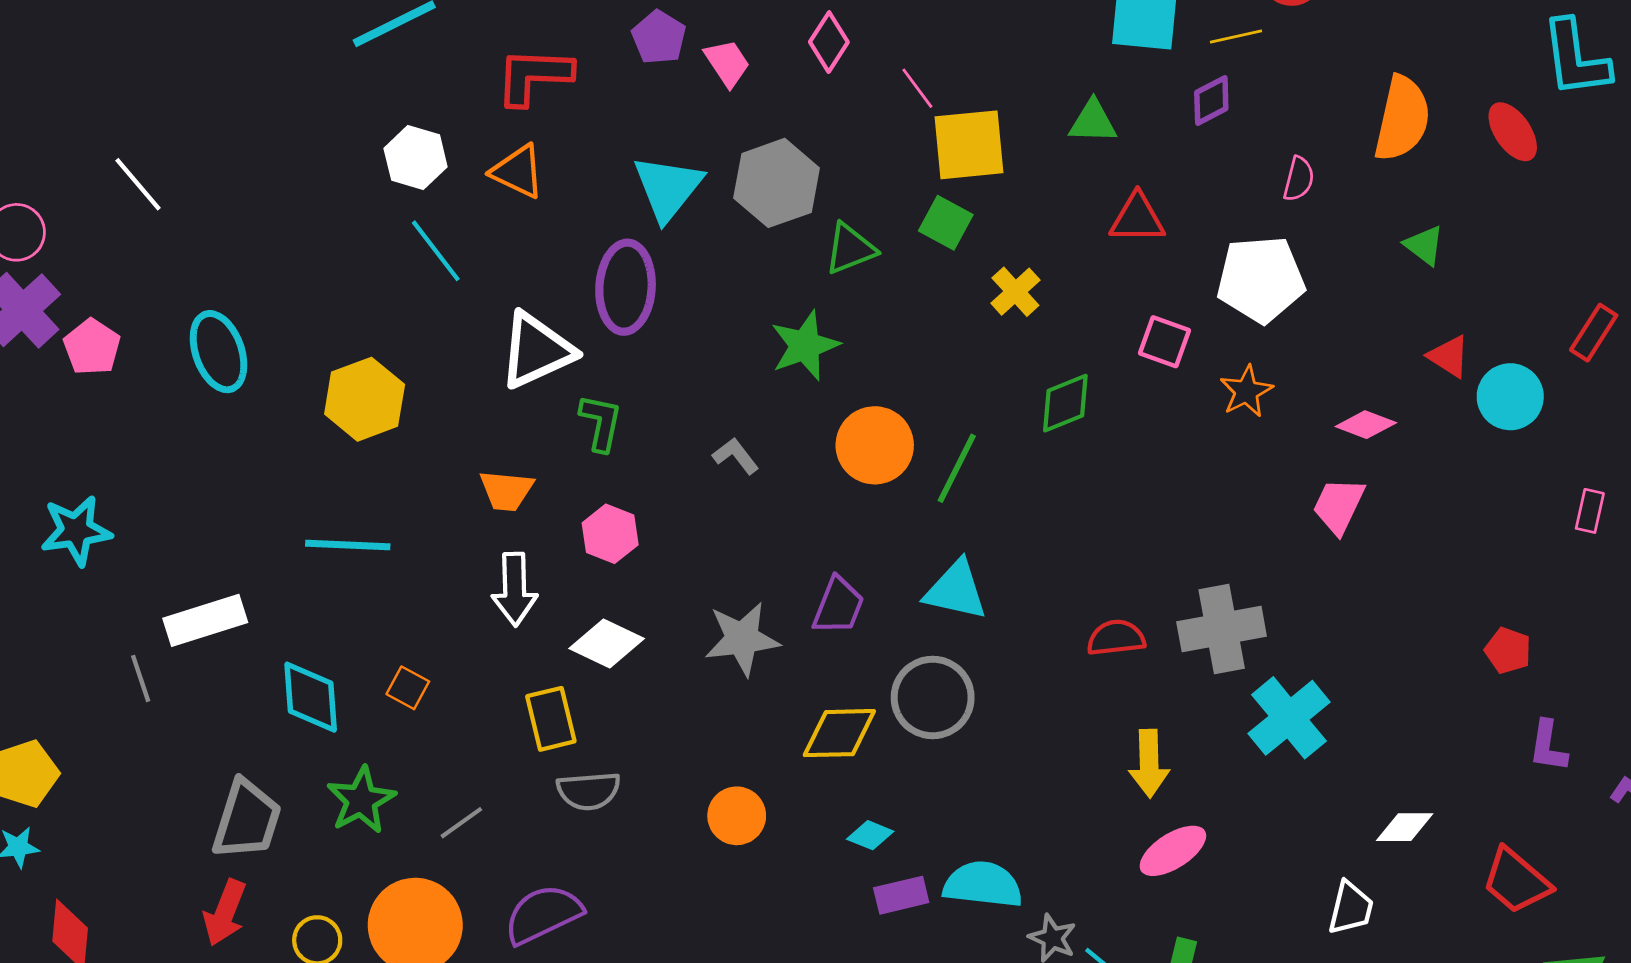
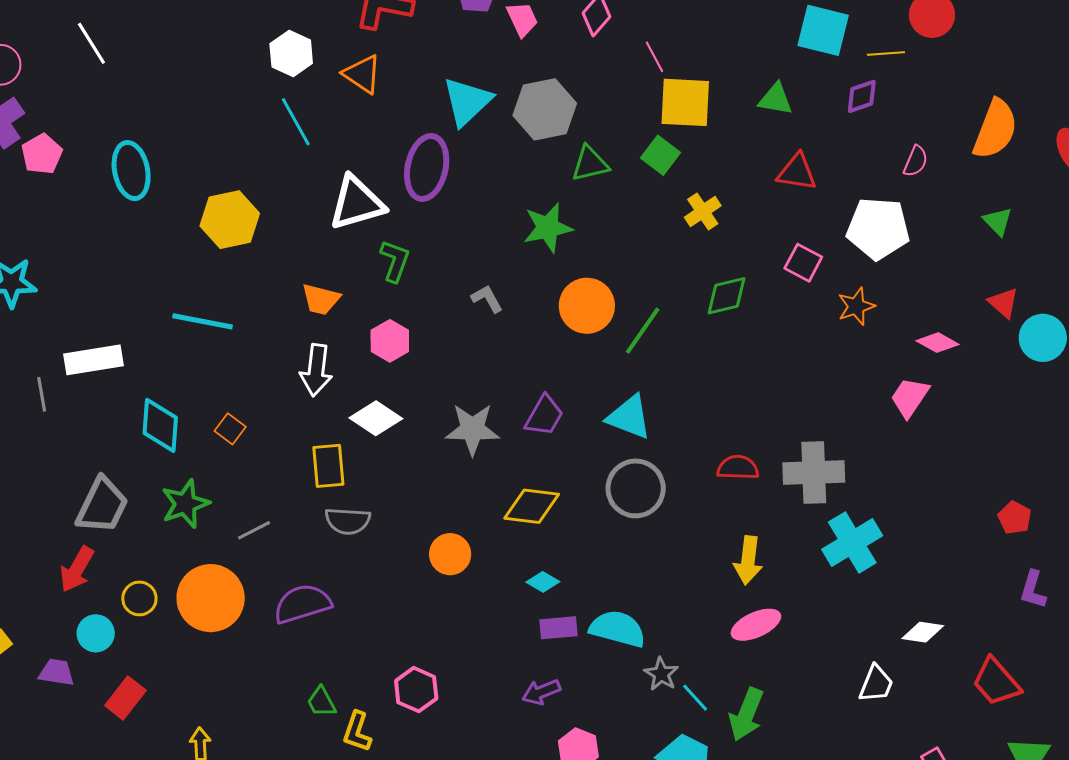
gray circle: (933, 697) -> (636, 488), moved

